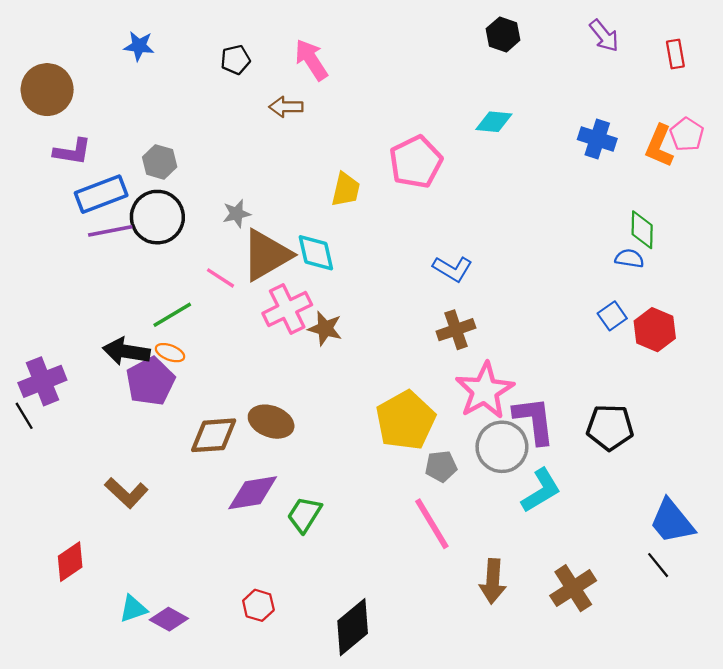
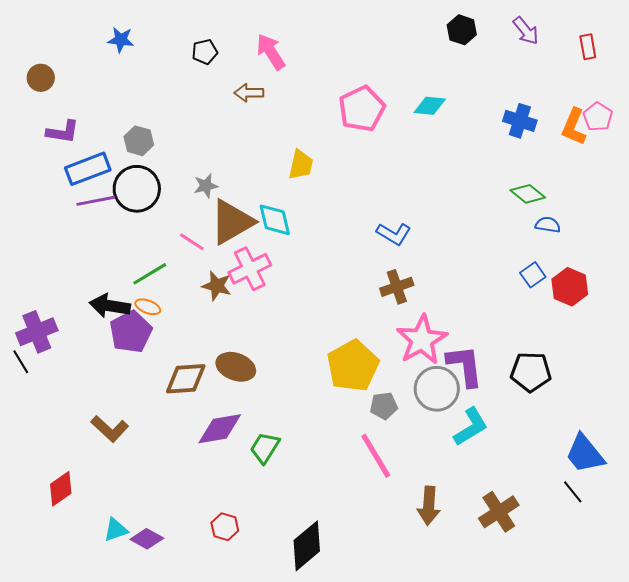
black hexagon: (503, 34) -> (462, 30), moved
brown circle: (47, 90) -> (41, 78), size x0.6
pink pentagon: (416, 162) -> (362, 109), moved
green diamond: (642, 230) -> (528, 194), moved, turned -52
brown star: (325, 329) -> (217, 286), moved

